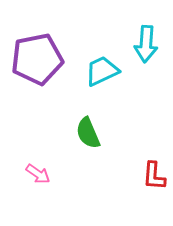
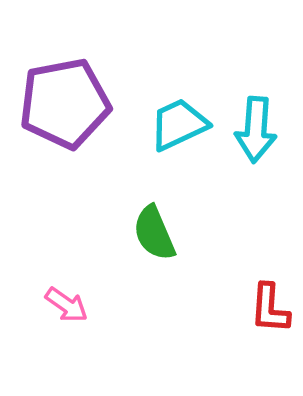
cyan arrow: (146, 44) -> (256, 130), moved

